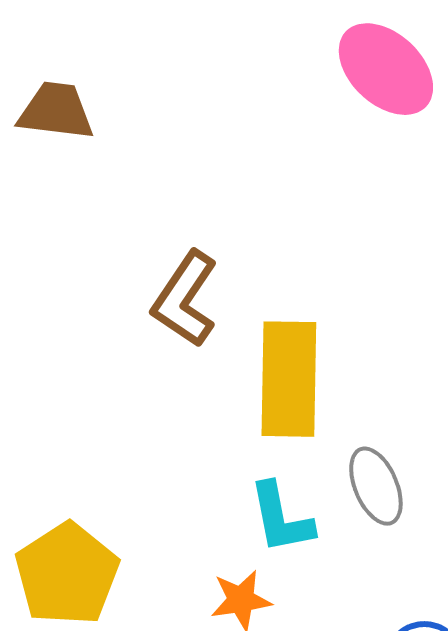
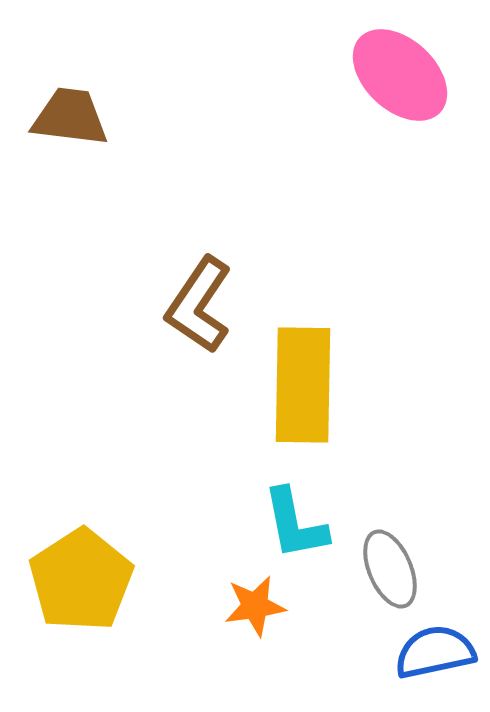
gray ellipse: (376, 486) -> (390, 569), moved

